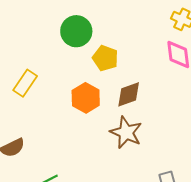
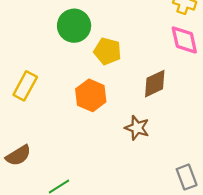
brown diamond: (129, 94) -> (155, 84), moved
brown star: (126, 132) -> (137, 128), size x0.7

